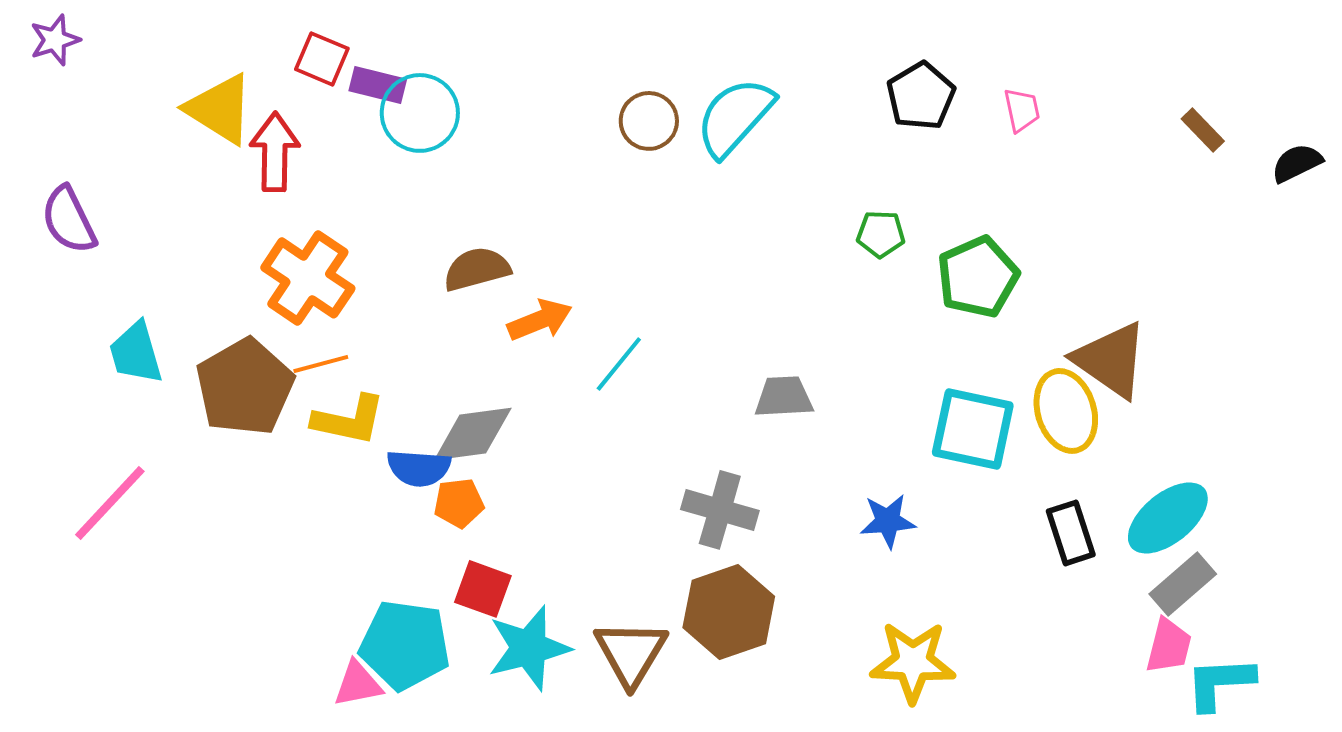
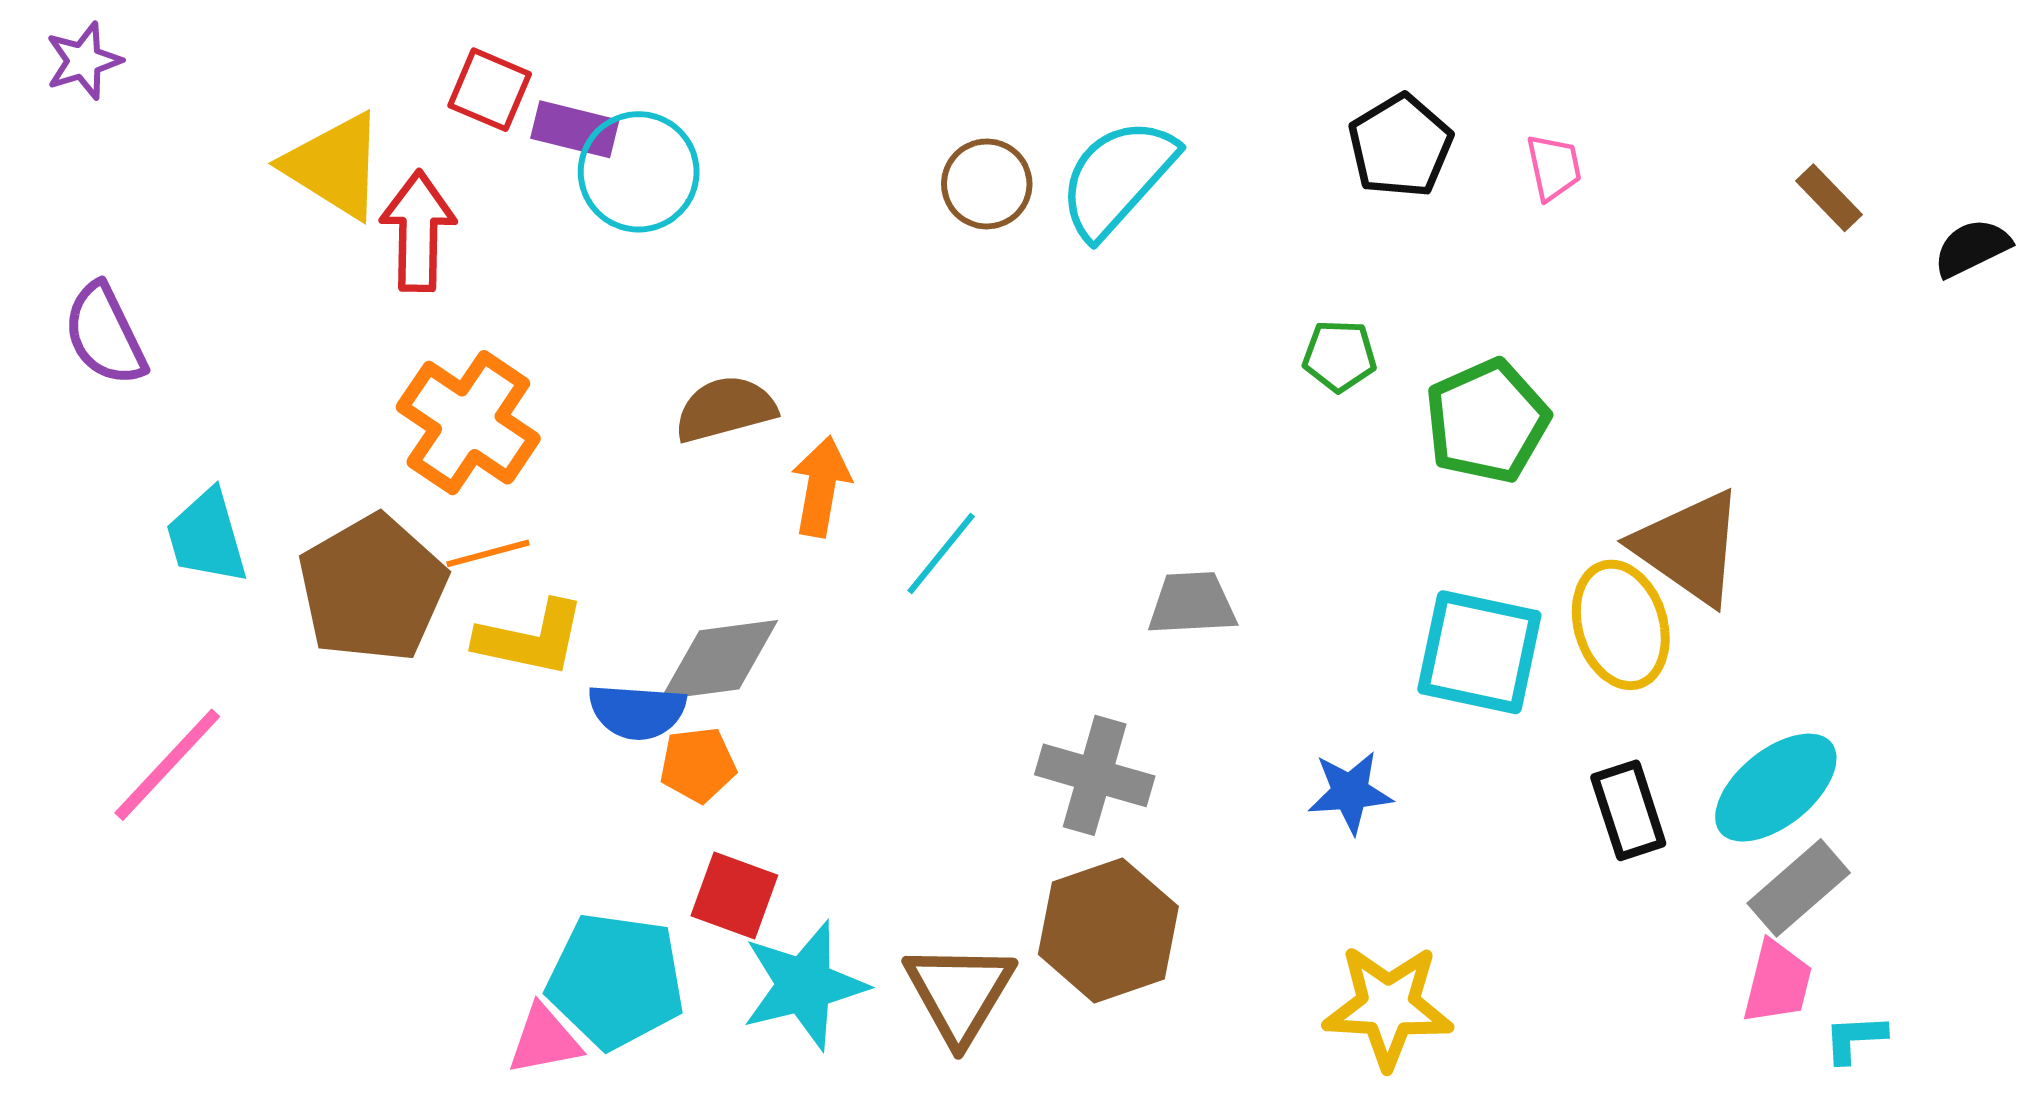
orange arrow: (540, 320) -> (821, 487), turned -58
cyan L-shape: (1220, 683) -> (1855, 1038), size x0.6

